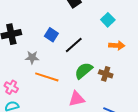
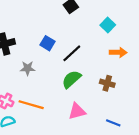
green semicircle: (84, 71) -> (71, 79), moved
orange line: (47, 77) -> (31, 105), moved

